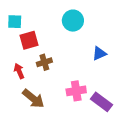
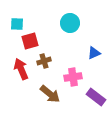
red arrow: (19, 71) -> (21, 69), size x1.5
pink cross: (76, 91) -> (73, 77), moved
brown arrow: (33, 99) -> (50, 94), moved

